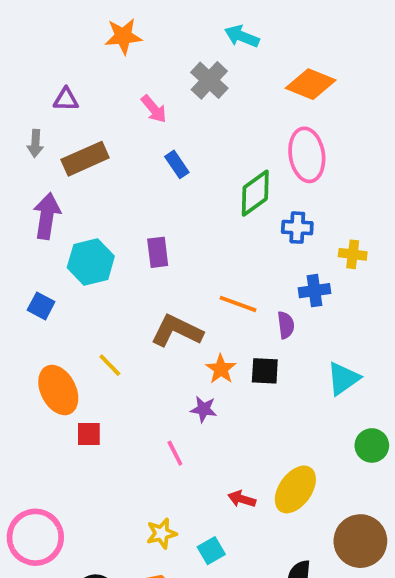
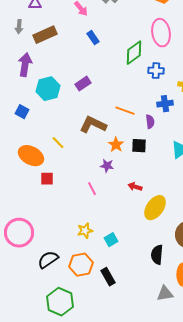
purple rectangle: (158, 252) -> (83, 84), turned 63
orange ellipse: (58, 390) -> (31, 156), turned -35
red arrow: (242, 499) -> (135, 187), moved

